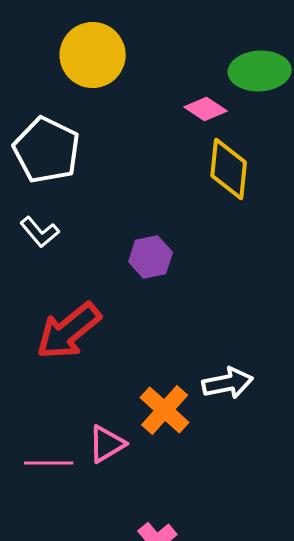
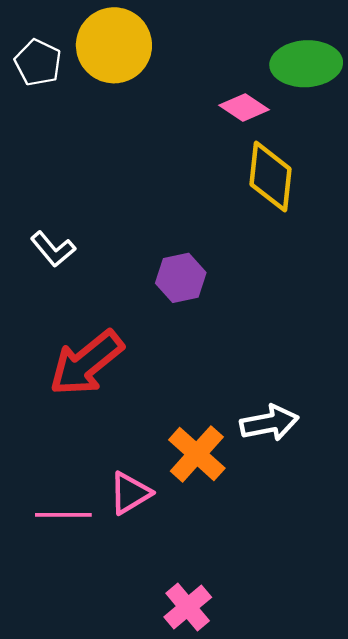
white pentagon: (47, 150) -> (38, 63), moved, size x0.6

